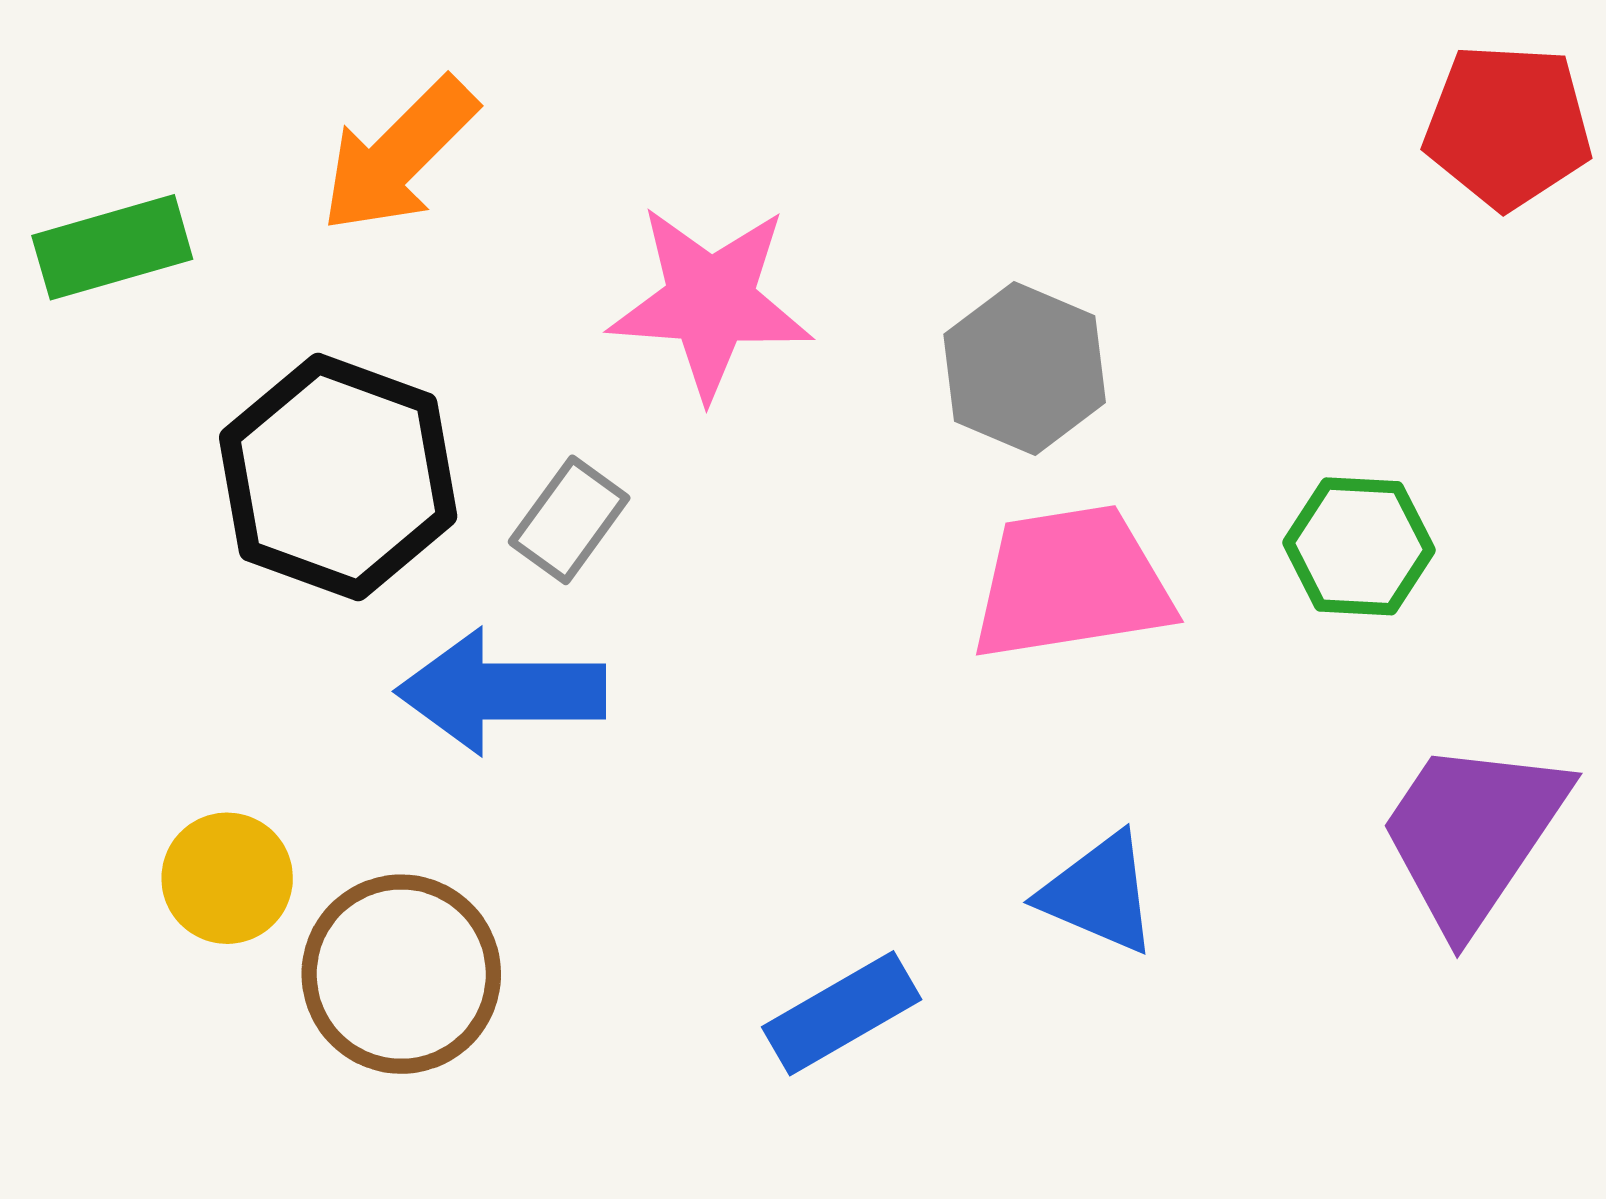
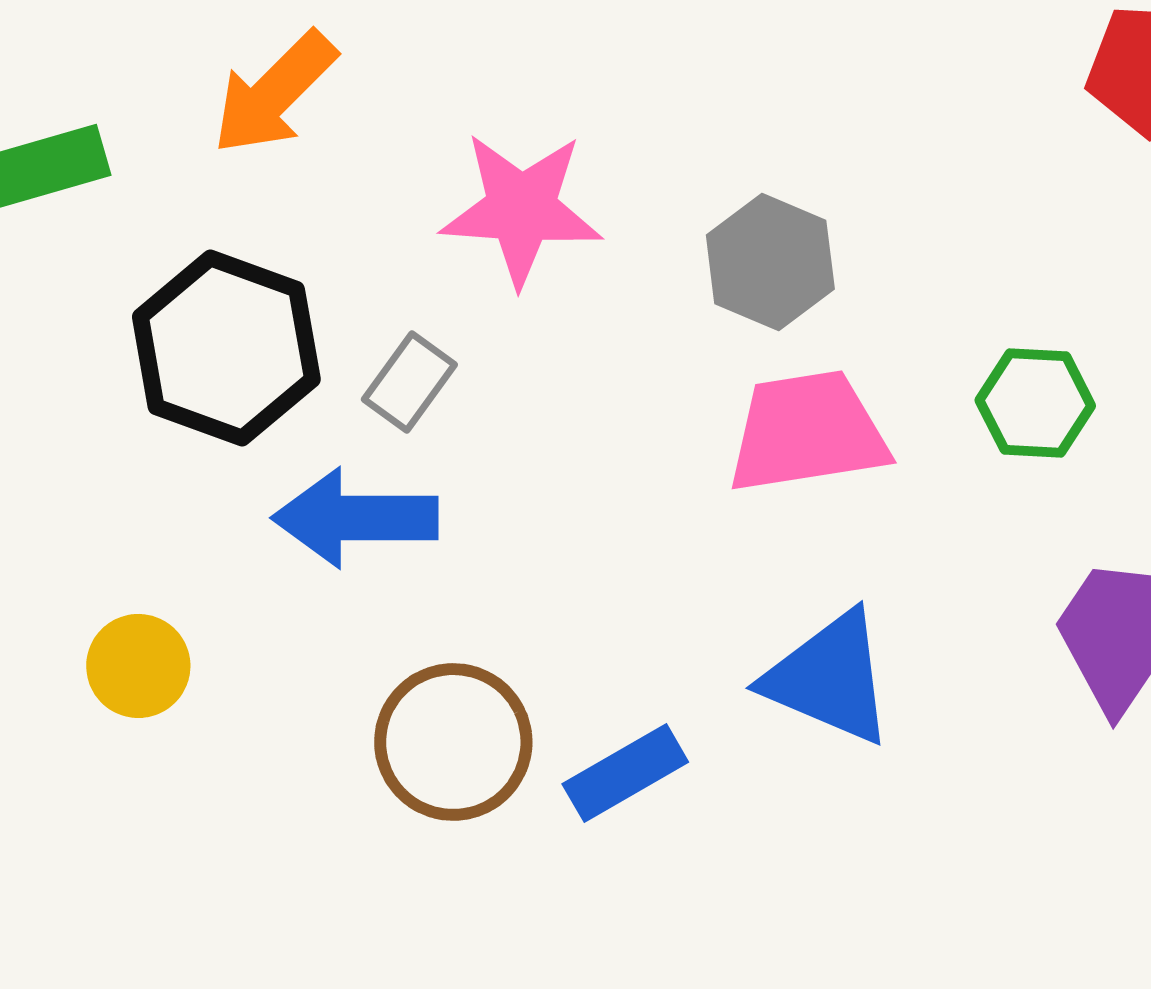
blue triangle: (1099, 893) -> (829, 678), size x1.4
brown circle: (401, 974) -> (453, 742), moved

